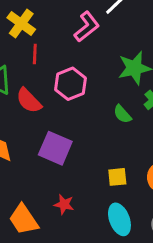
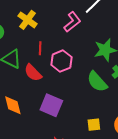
red line: (35, 54) -> (40, 48), moved
green semicircle: (122, 114) -> (97, 82), size x1.6

